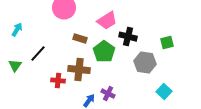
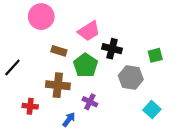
red cross: (58, 81) -> (30, 106), moved
purple cross: (108, 94) -> (90, 102), moved

